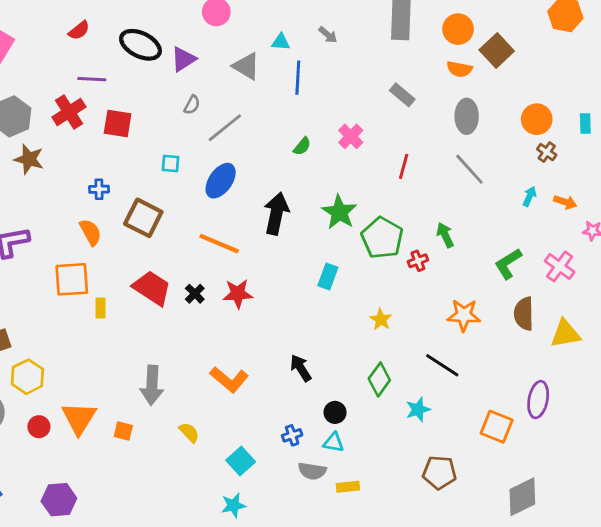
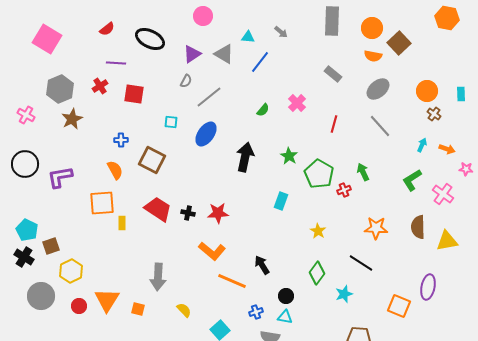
purple triangle: (183, 59) -> (192, 54), moved
blue line: (298, 78) -> (260, 62), turned 35
red cross: (69, 112) -> (100, 86), size x0.7
gray ellipse: (467, 116) -> (378, 89), turned 50
brown star: (29, 159) -> (72, 119), turned 30
green star: (339, 212) -> (289, 156), size x0.7
orange line: (219, 244) -> (232, 281), moved
green L-shape: (508, 264) -> (412, 180), moved
black cross: (195, 294) -> (188, 213), turned -32
orange L-shape: (229, 379) -> (212, 251), moved

